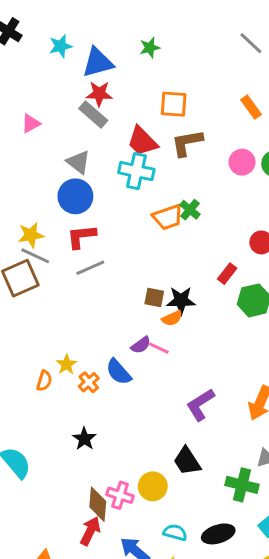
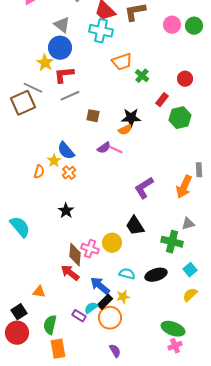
green cross: (190, 210) -> (142, 76), moved
yellow star: (31, 235) -> (45, 63), moved, turned -30
brown square: (154, 297) -> (93, 116), moved
blue semicircle: (119, 372) -> (66, 151), moved
red arrow: (90, 531) -> (70, 273), turned -78

